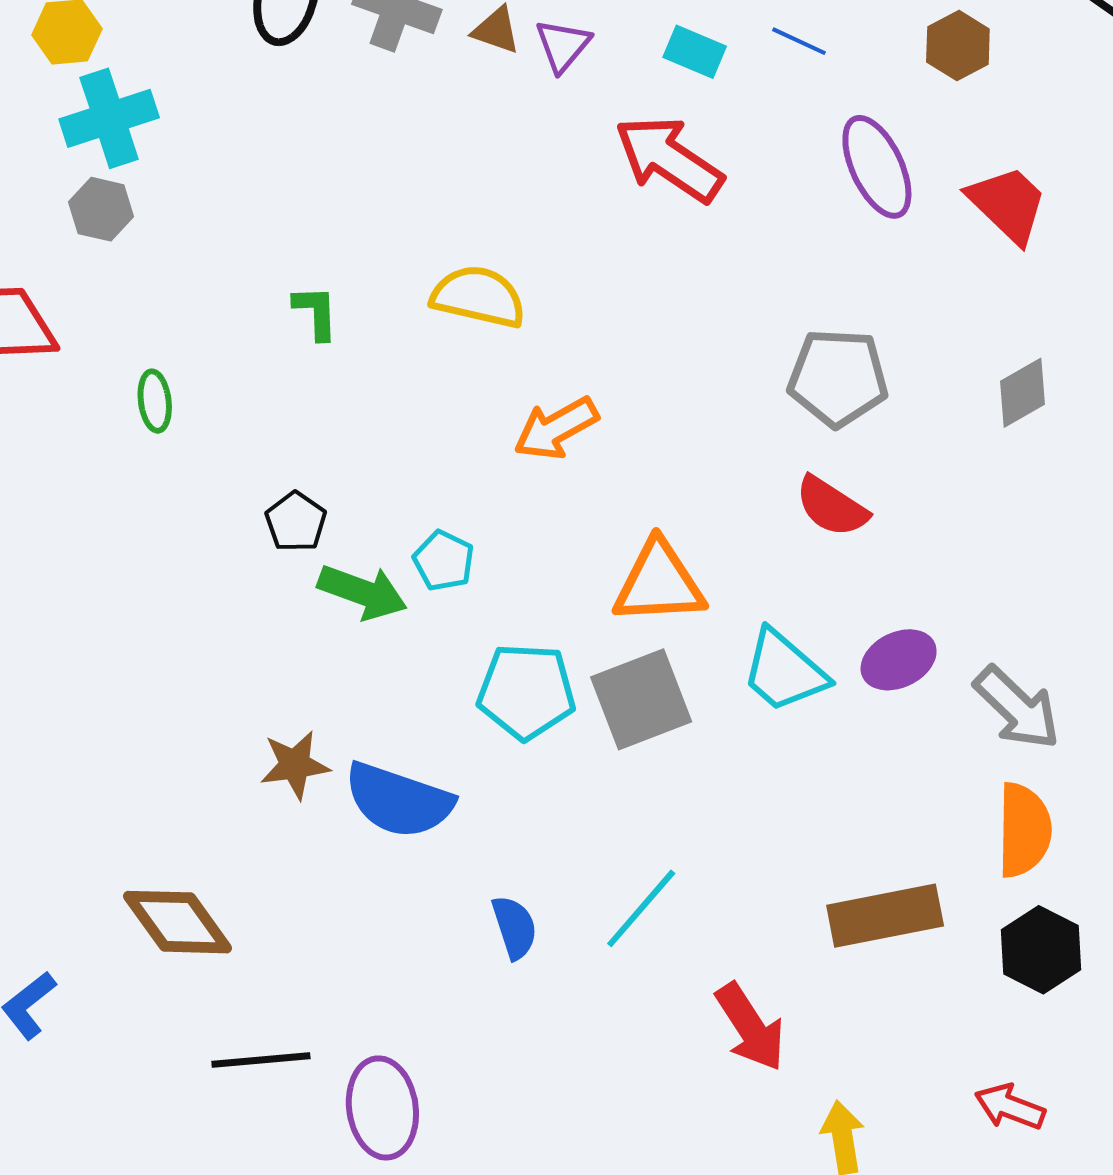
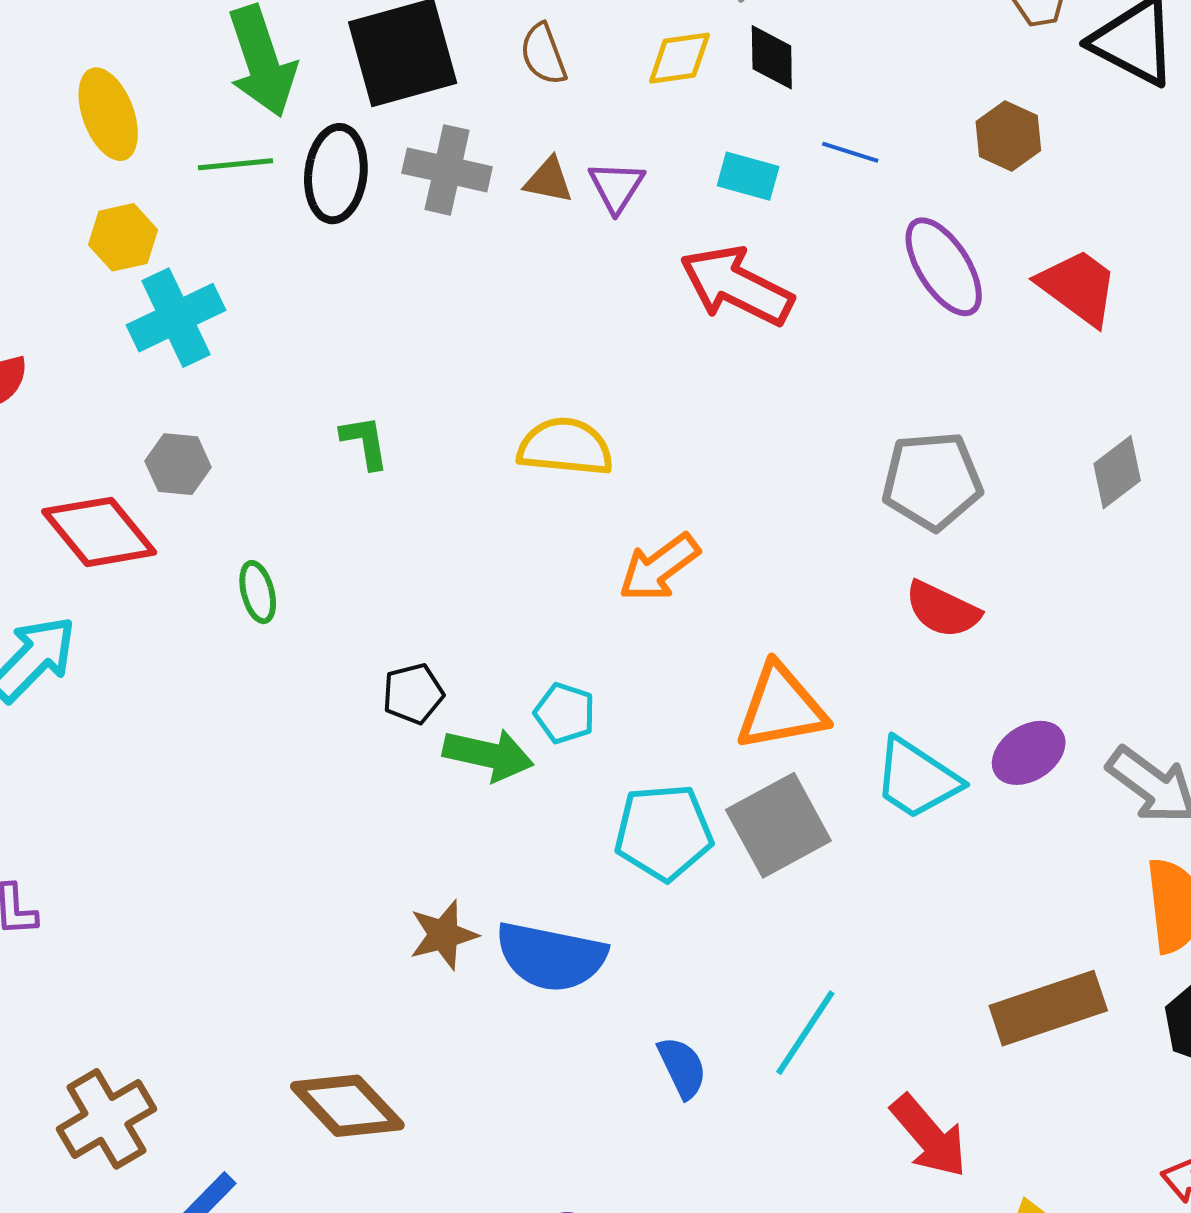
gray hexagon: (101, 209) -> (178, 464), moved
green L-shape: (316, 312) -> (365, 442), moved
black pentagon: (296, 522) -> (413, 694), turned 30

